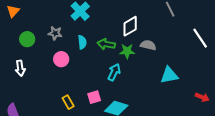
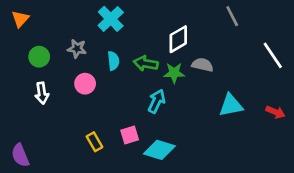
white arrow: (20, 68) -> (42, 93), moved
red arrow: (202, 97) -> (275, 112), moved

